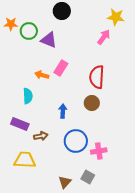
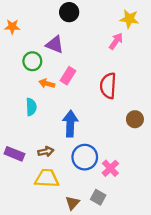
green circle: (29, 31) -> (32, 61), moved
brown circle: (92, 103) -> (135, 119), moved
blue arrow: (63, 111) -> (70, 124), size x1.6
purple rectangle: (20, 124) -> (14, 154), moved
pink cross: (99, 151) -> (110, 168), turned -35
yellow trapezoid: (25, 160) -> (47, 178), moved

